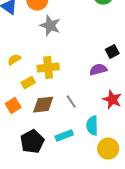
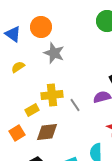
yellow semicircle: (14, 60) -> (18, 67), moved
gray line: (71, 102) -> (75, 105), moved

